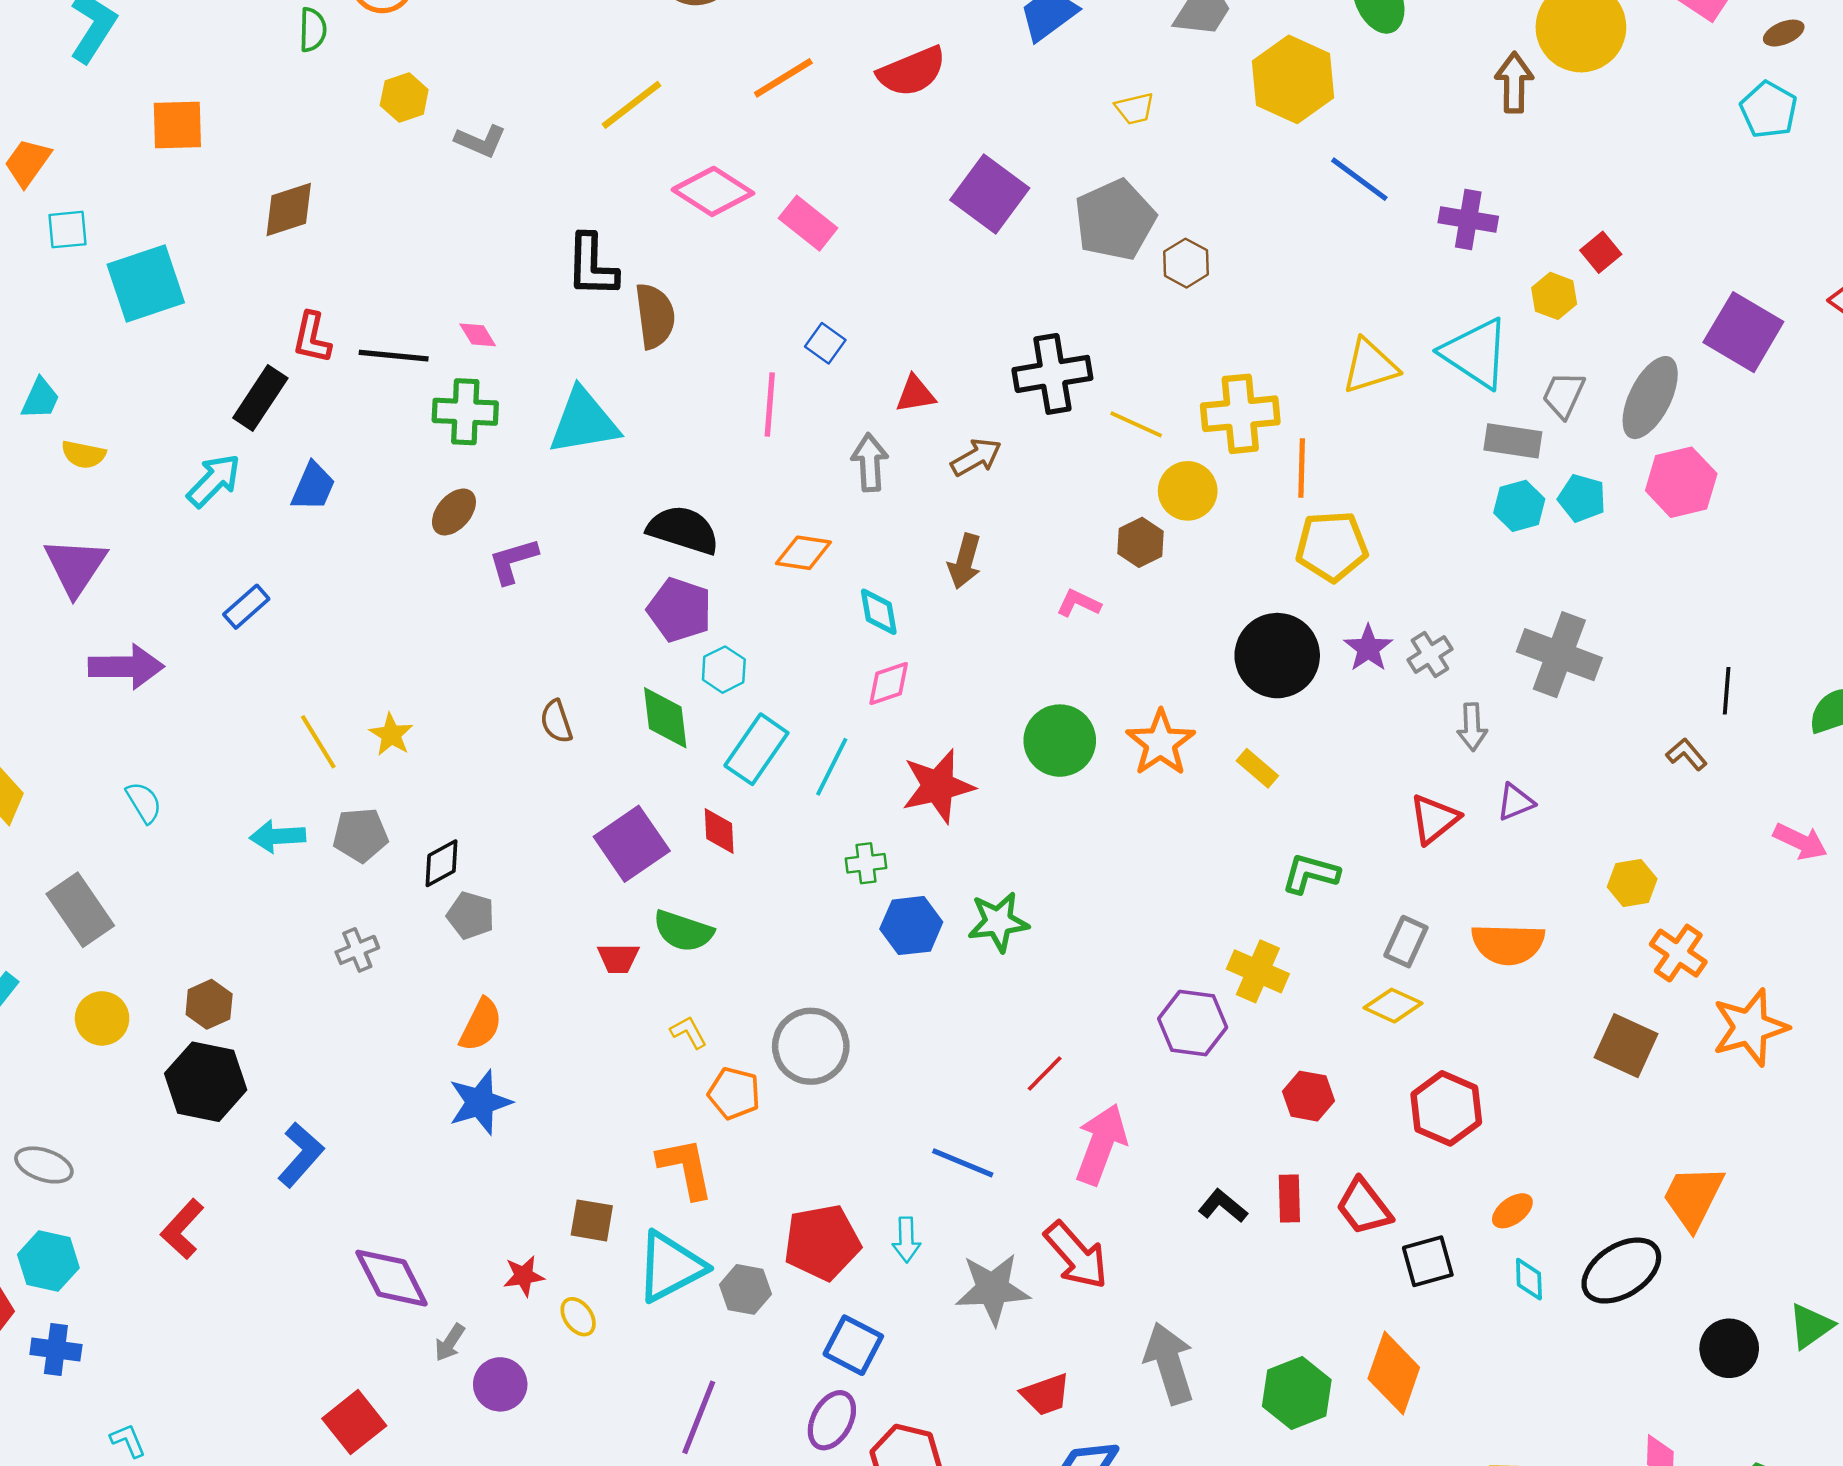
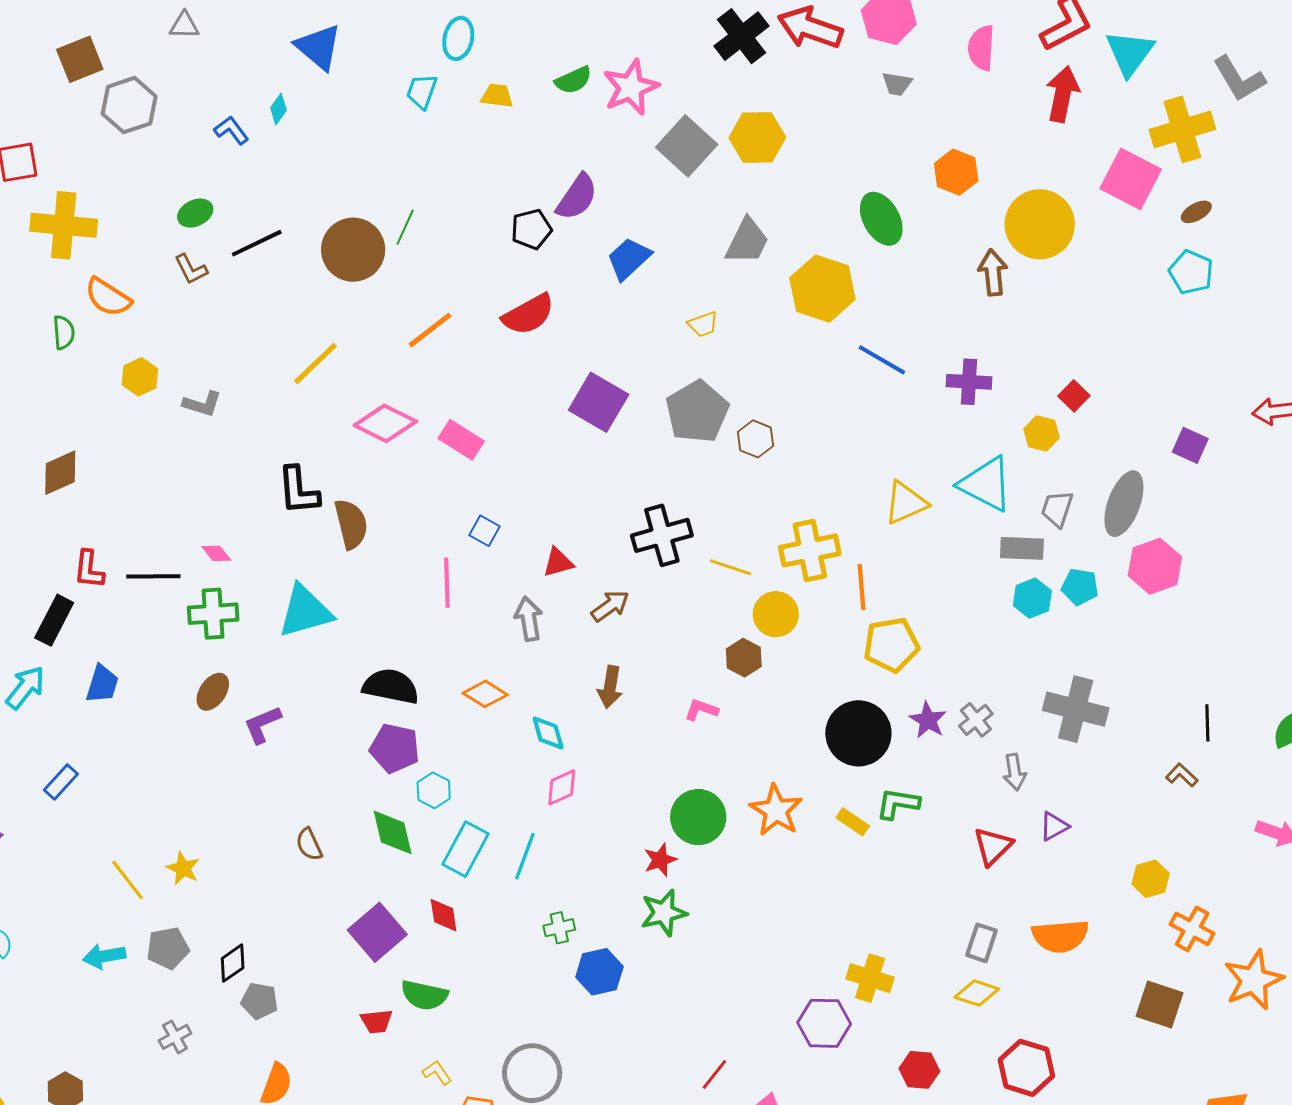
purple square: (1743, 332) -> (1190, 445), size x0.6
orange diamond: (803, 553) -> (485, 694), turned 30
red star: (938, 786) -> (660, 860), moved, size x0.6
green L-shape: (1310, 874) -> (898, 804), moved
green star: (998, 922) -> (664, 913), moved

